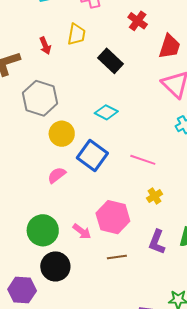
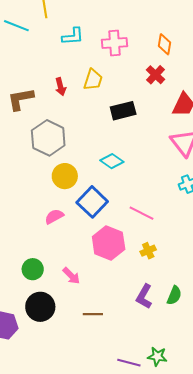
black rectangle: (111, 61) -> (123, 111), turned -65
pink hexagon: (113, 217) -> (109, 243), moved
green circle: (43, 230) -> (33, 269), size x0.7
brown line: (117, 257) -> (93, 314), moved

